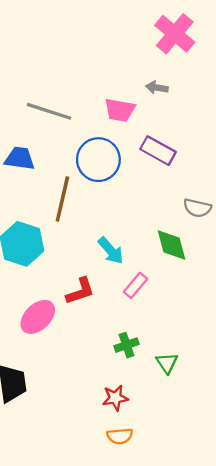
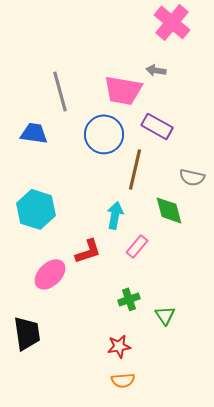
pink trapezoid: (120, 110) -> (123, 90), size x1.4
gray line: (49, 111) -> (60, 91), turned 57
brown line: (62, 199) -> (135, 169), moved
cyan arrow: (111, 251) -> (115, 215), turned -128

